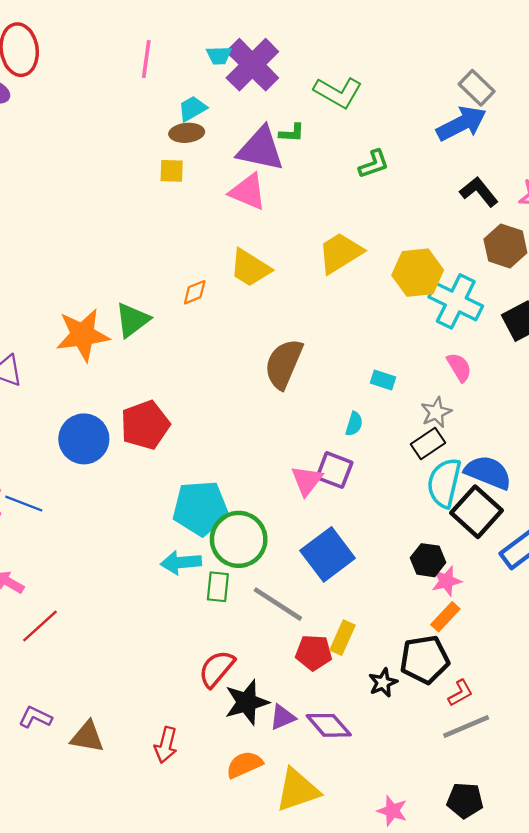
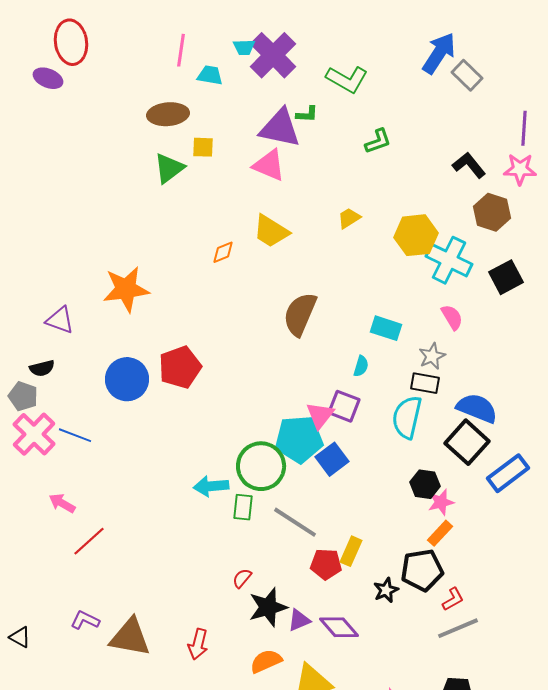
cyan trapezoid: (192, 109) -> (210, 75), moved, turned 40
blue arrow: (462, 124) -> (439, 53), moved, turned -30
brown ellipse: (187, 133) -> (168, 114), moved, size x1.4
yellow trapezoid: (340, 253) -> (349, 218), size x0.6
green triangle: (132, 320) -> (169, 168), moved
cyan rectangle: (383, 380) -> (386, 328), size x1.4
black rectangle: (428, 444) -> (425, 383), turned 44
cyan semicircle: (444, 483) -> (407, 417), moved
cyan pentagon: (201, 508) -> (299, 439), moved
blue square: (328, 554) -> (332, 459), moved, size x0.7
red semicircle: (217, 669) -> (242, 578), size x0.6
brown triangle: (87, 737) -> (130, 637), size x1.4

